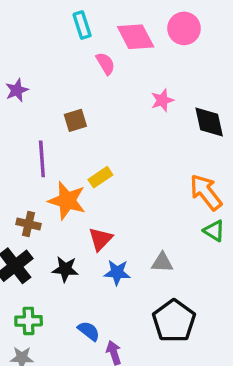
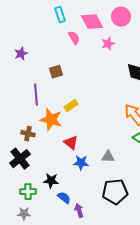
pink star: (162, 100) -> (108, 44), moved
red triangle: (100, 239) -> (71, 143), turned -35
black star: (65, 269) -> (51, 181), moved
black pentagon: (174, 321) -> (115, 192), turned 30

